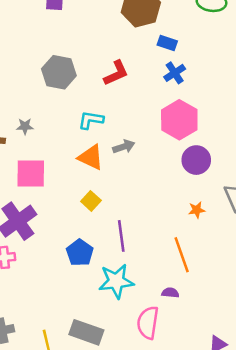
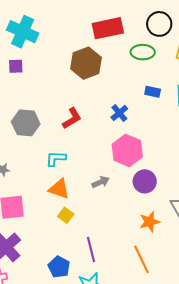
blue rectangle: (167, 43) -> (153, 92), moved
gray arrow: (124, 147) -> (101, 182), moved
yellow square: (91, 201) -> (66, 215), moved
orange star: (197, 210) -> (150, 222), size x1.5

